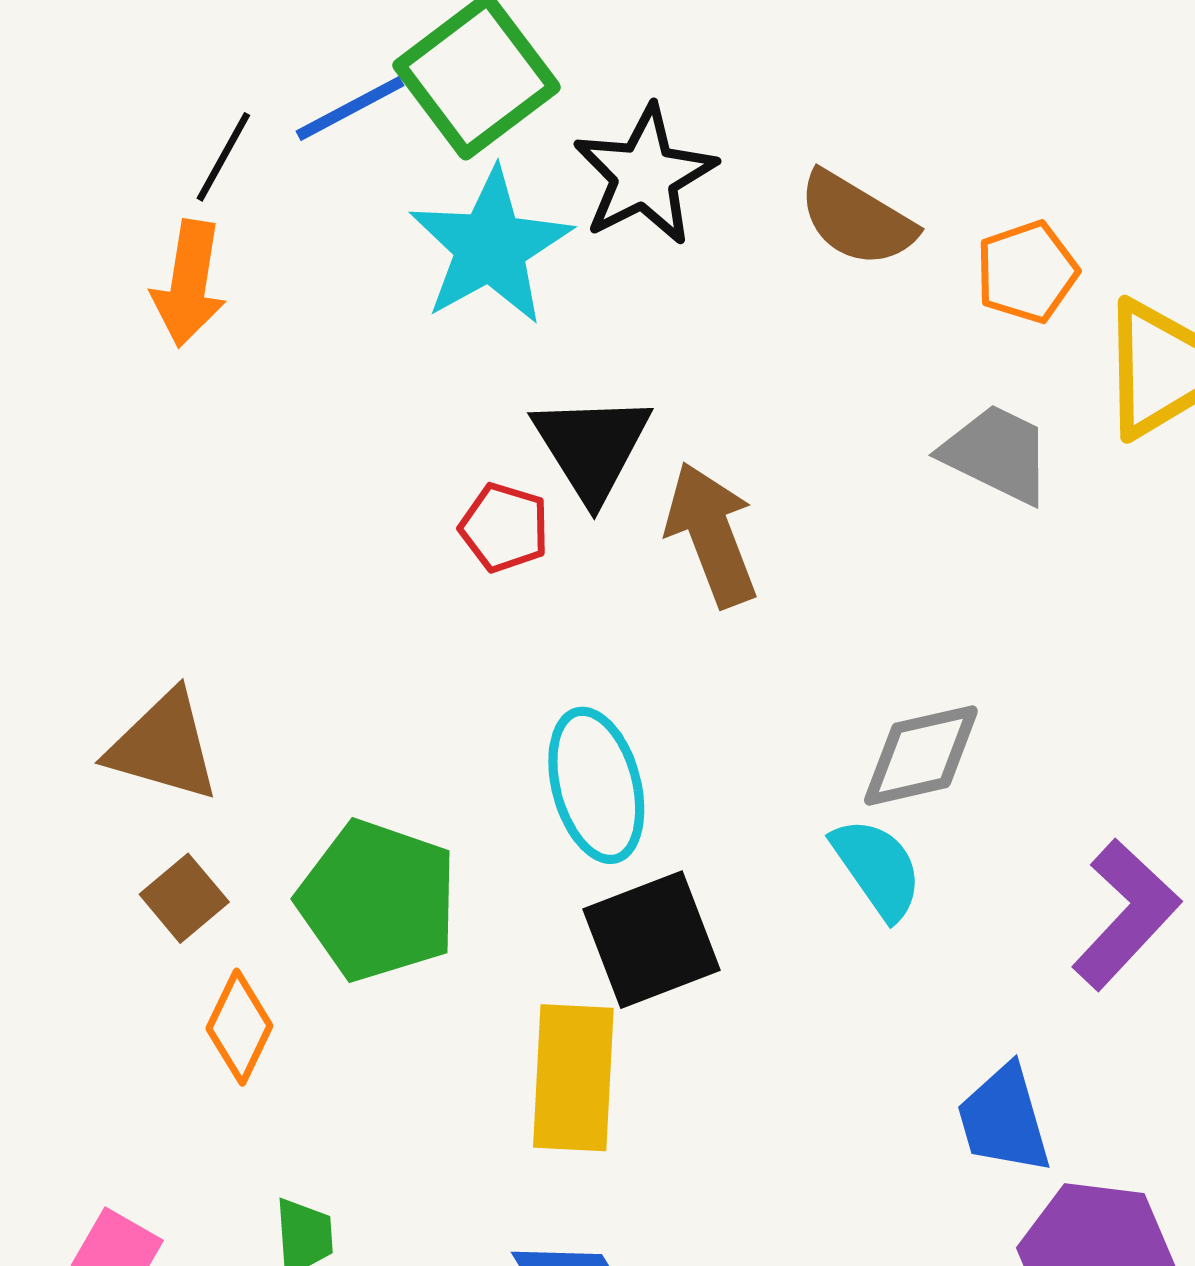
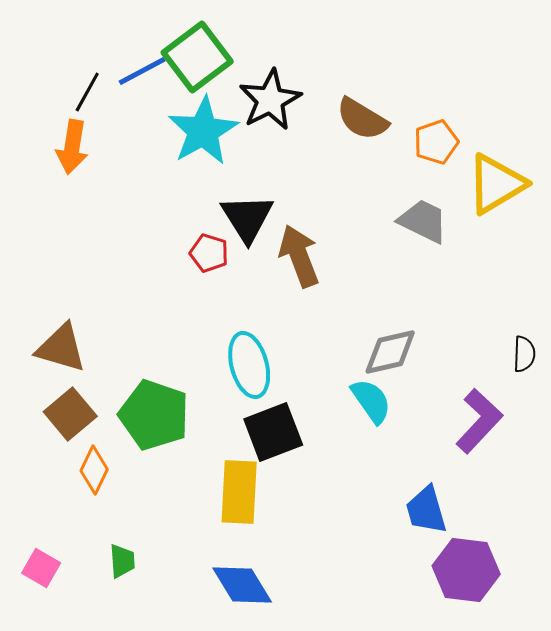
brown square: (184, 898) -> (70, 414), size x1.4

